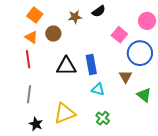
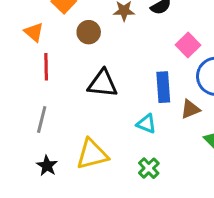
orange triangle: (31, 37) -> (34, 32), moved
blue rectangle: (91, 64) -> (163, 87), moved
brown triangle: (126, 77) -> (190, 109), turned 32

